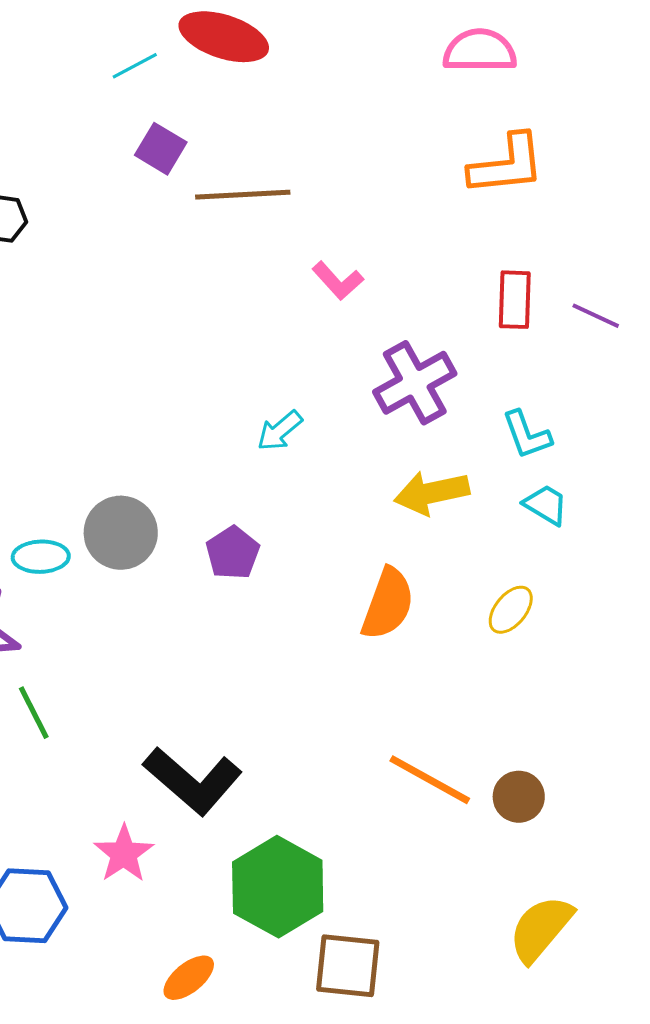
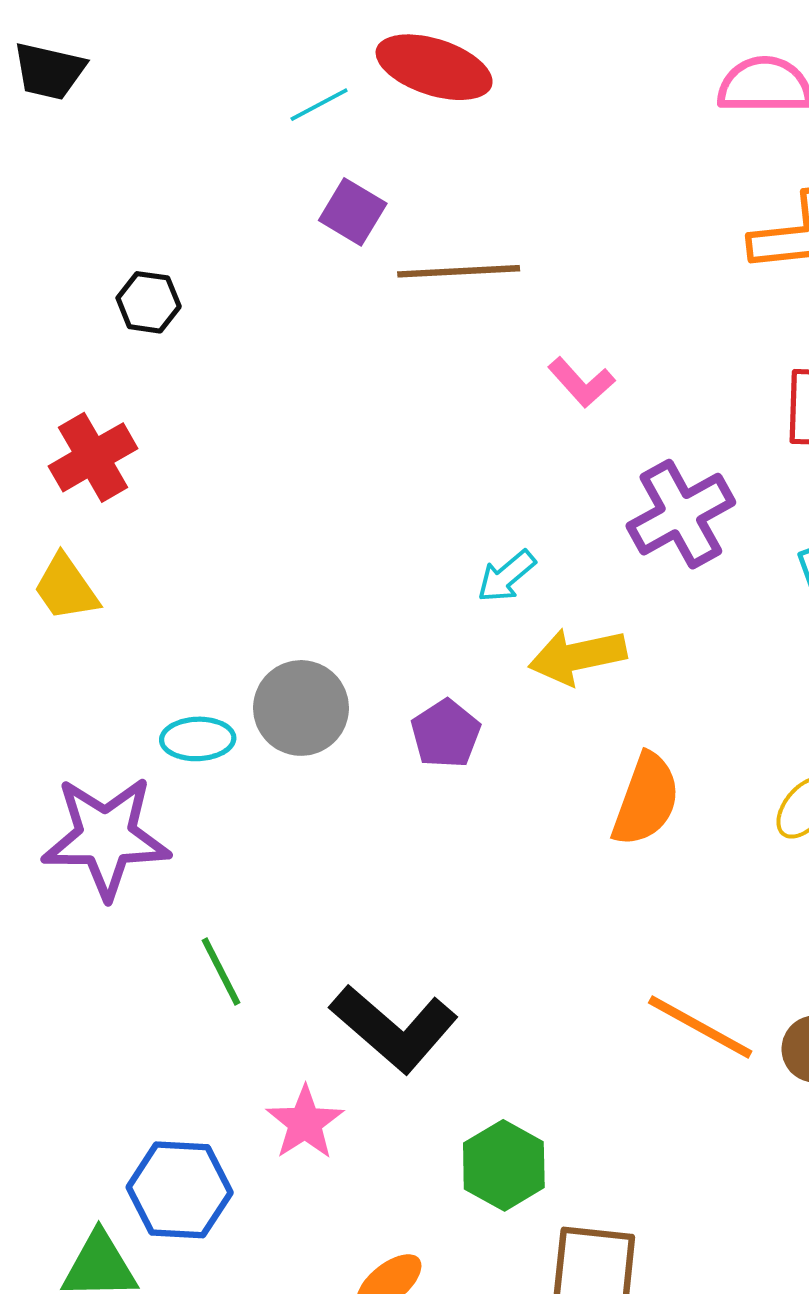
yellow arrow: (432, 493) -> (577, 656), moved
green line: (34, 713) -> (221, 972), moved
green hexagon: (278, 887) -> (504, 1165), size x0.7

